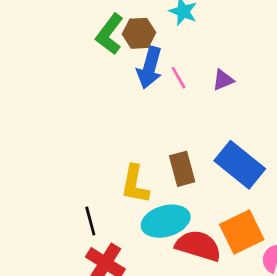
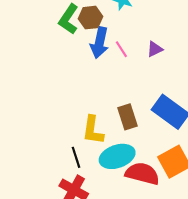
black line: (90, 221) -> (76, 157), moved

